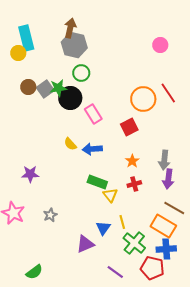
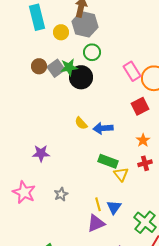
yellow circle: (18, 53) -> (61, 32), moved
pink rectangle: (93, 114) -> (132, 71), moved
yellow line: (122, 222) -> (98, 204), moved

